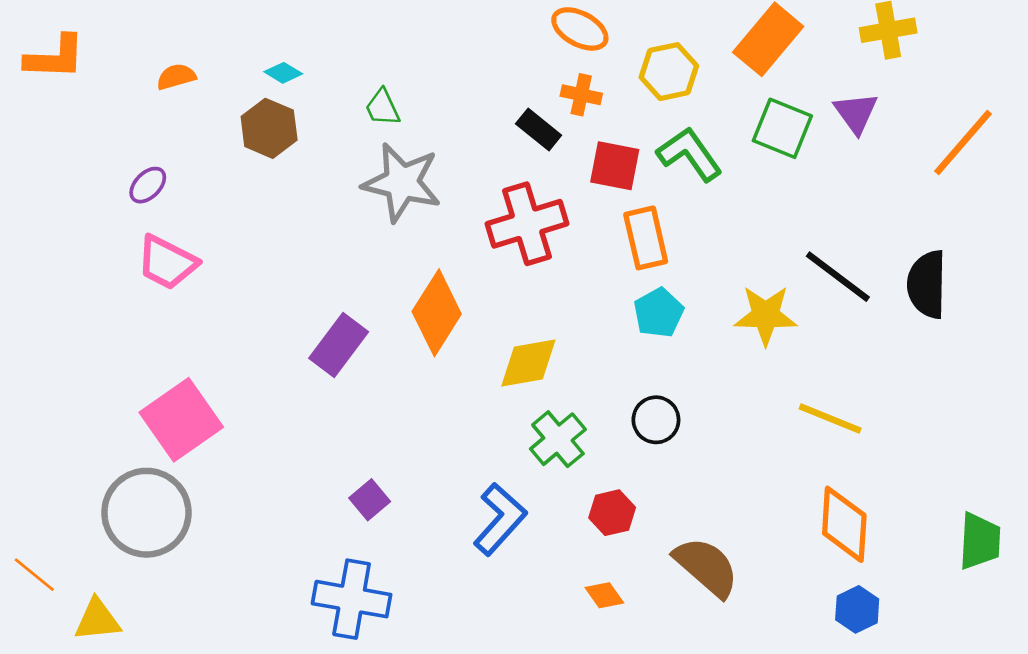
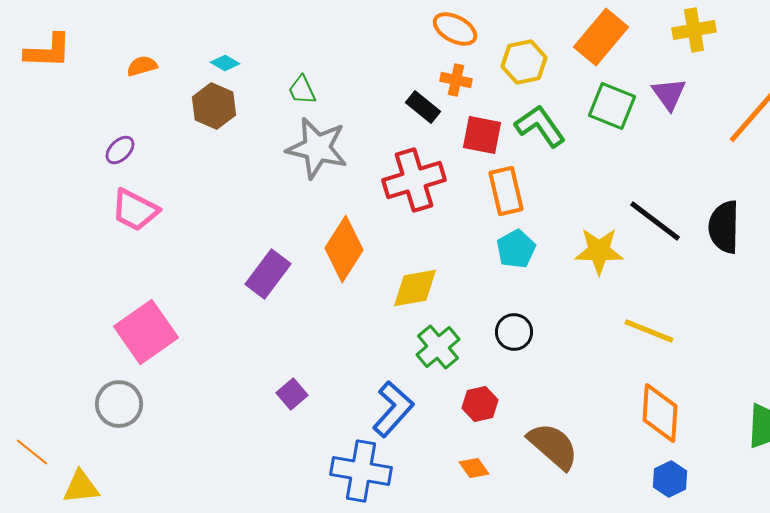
gray circle: (146, 513) -> (119, 404), size x0.7
blue cross: (352, 599) -> (361, 471), moved

